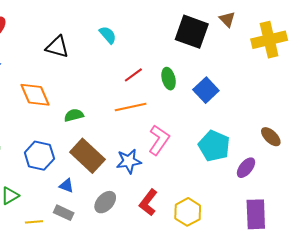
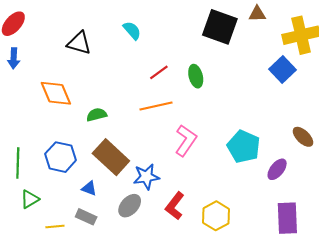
brown triangle: (227, 19) -> (257, 14), turned -48
blue square: (206, 90) -> (282, 69), moved
blue star: (129, 161) -> (146, 177), moved

